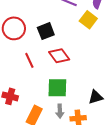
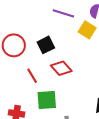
green square: (57, 88) -> (47, 100), moved

